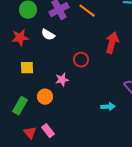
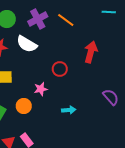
white semicircle: (48, 35) -> (27, 44), size x1.5
cyan arrow: (108, 107) -> (69, 110), moved

